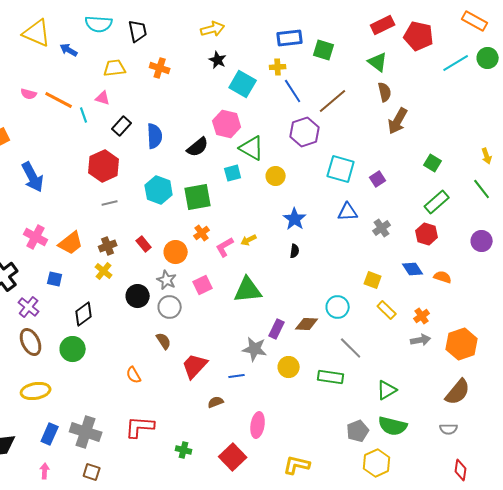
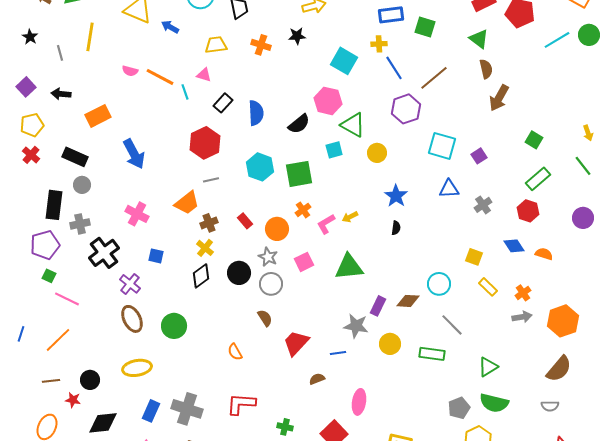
black star: (218, 60) -> (297, 36), moved, turned -30
orange trapezoid: (71, 243) -> (187, 203), moved
black diamond: (84, 314) -> (201, 276), moved

